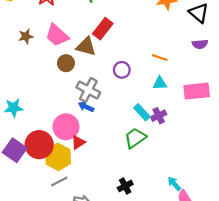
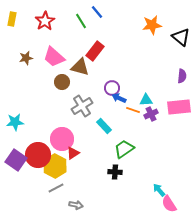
purple semicircle: (200, 44) -> (182, 76), moved, turned -80
orange line: (160, 58) -> (133, 110), moved
gray cross: (88, 90) -> (82, 106), turned 30
blue arrow: (86, 107) -> (119, 98), moved
cyan rectangle: (142, 112) -> (104, 126), moved
purple cross: (159, 116) -> (151, 114), moved
black cross: (125, 186) -> (115, 172), moved, turned 32

